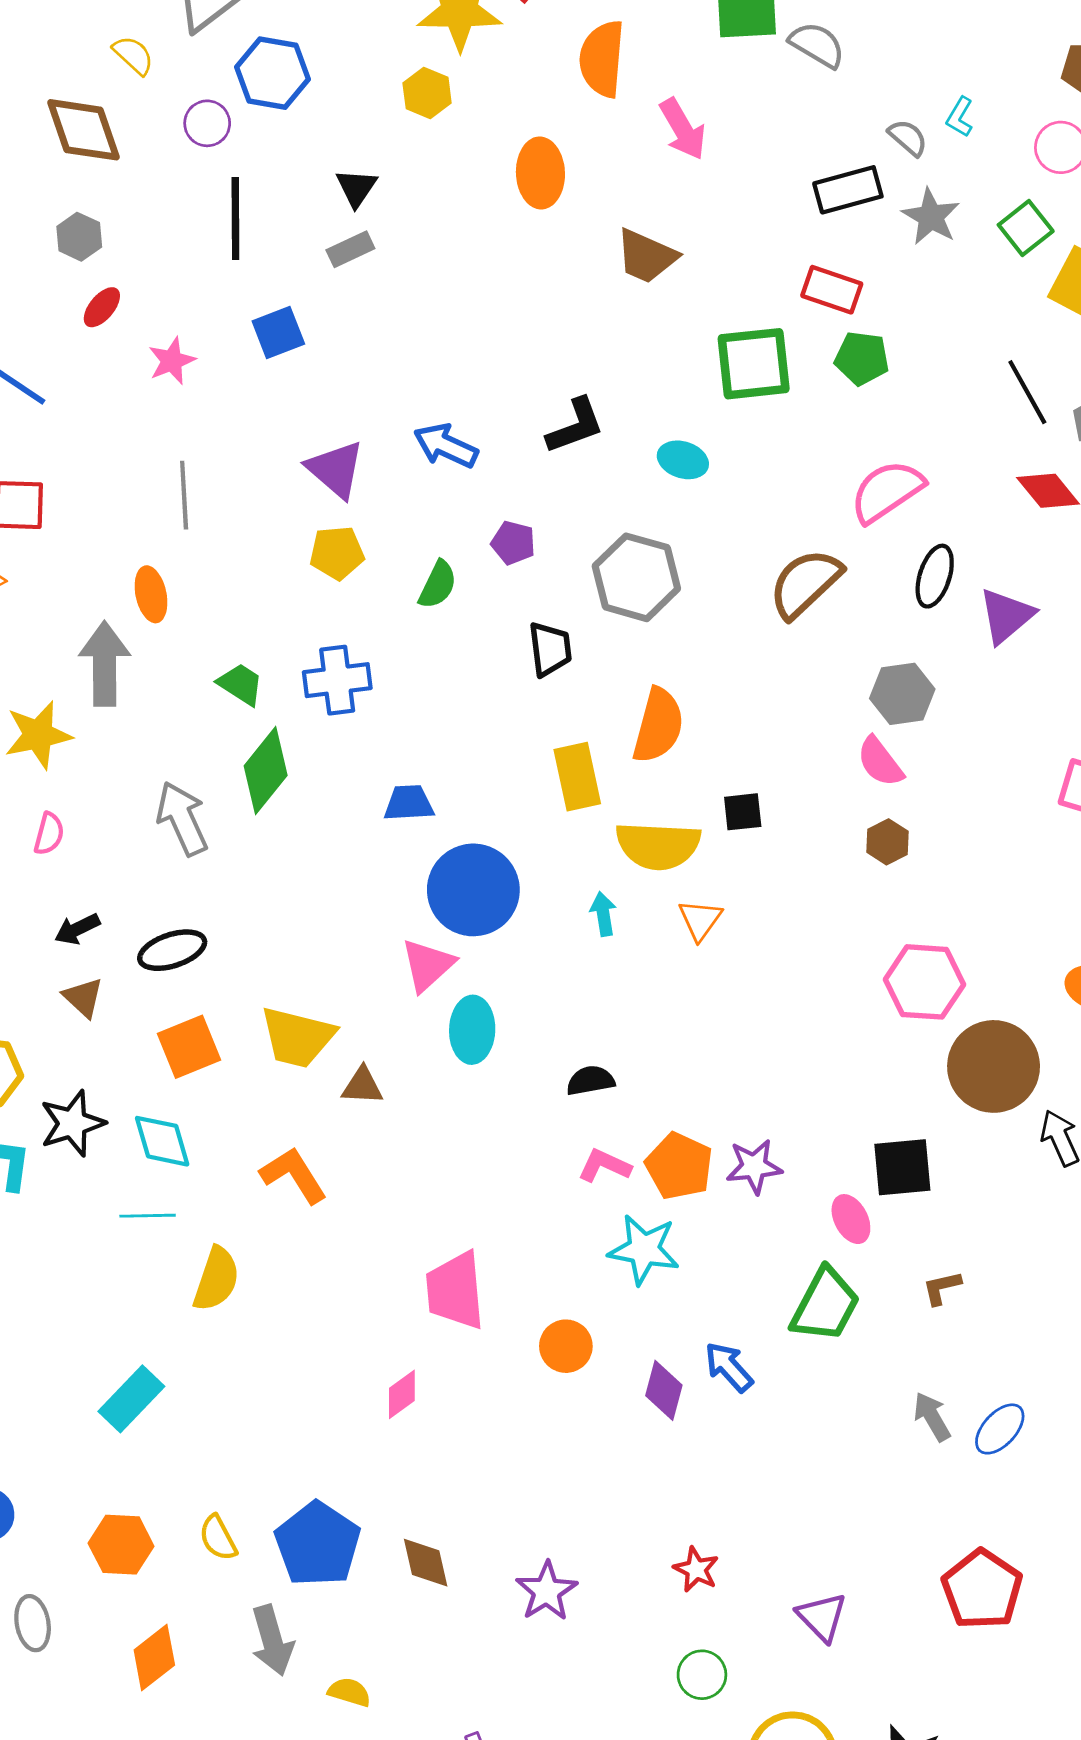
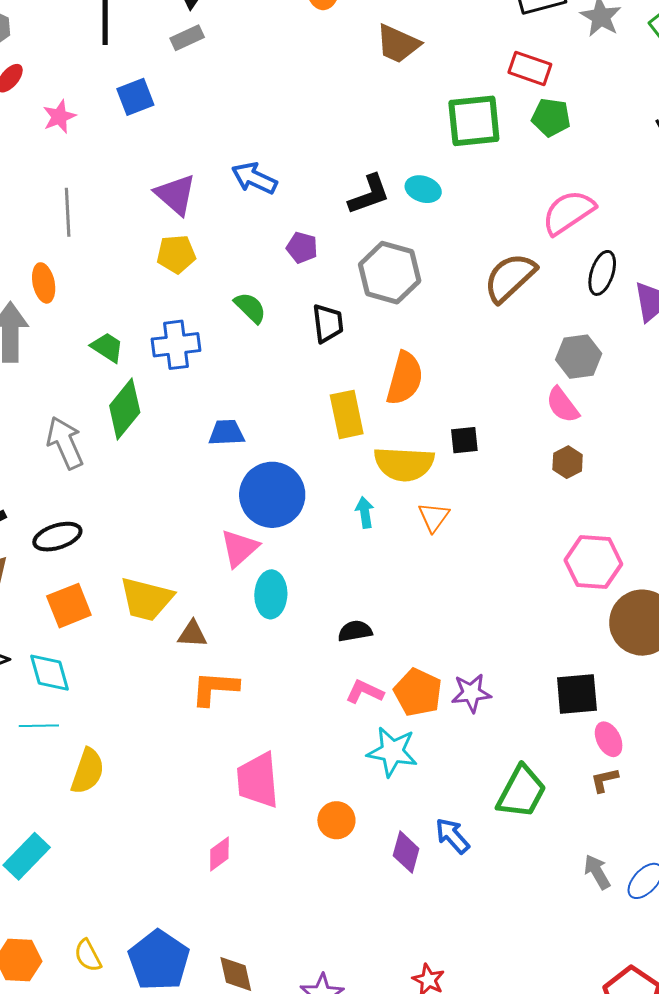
black L-shape: (575, 426) -> (369, 194), moved
green semicircle: (438, 585) -> (250, 308), moved, turned -72
orange L-shape: (294, 1175) -> (215, 688), moved, turned -54
pink ellipse: (851, 1219) -> (609, 739), moved

